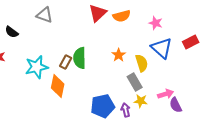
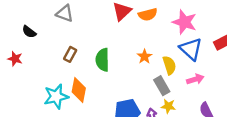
pink star: (156, 23) -> (184, 22), size x1.6
brown rectangle: (66, 62) -> (70, 54), moved
cyan star: (37, 67) -> (56, 96), moved
pink arrow: (166, 94) -> (195, 79), moved

